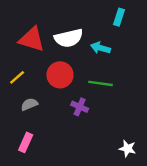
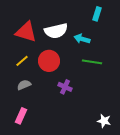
yellow line: (17, 77) -> (22, 61), moved
green line: (101, 83) -> (92, 62), moved

